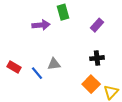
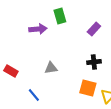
blue line: (37, 73) -> (34, 95), moved
orange square: (91, 84) -> (88, 88), turned -30

